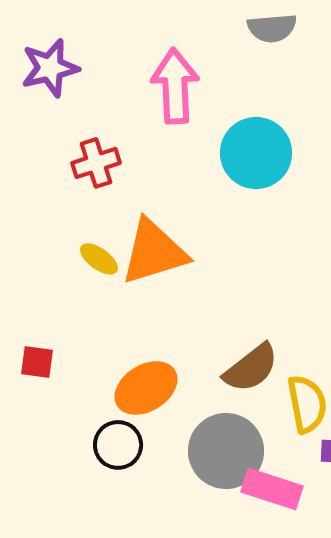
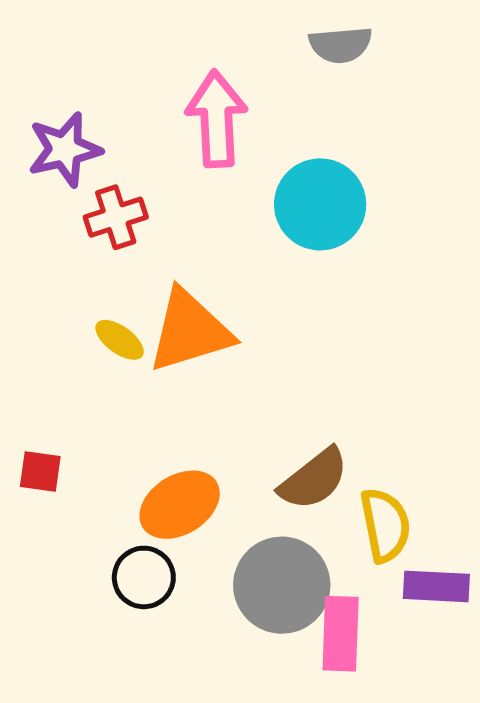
purple star: (50, 68) -> (65, 149), moved
pink rectangle: (272, 489) -> (341, 634), turned 74

